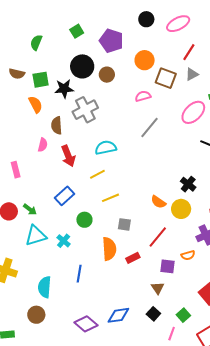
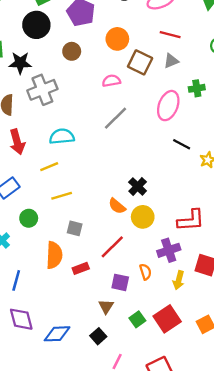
red line: (189, 52) -> (170, 35), turned 66
black circle: (82, 66) -> (36, 25), moved
pink ellipse: (193, 112) -> (168, 106), turned -30
black cross: (188, 184) -> (138, 187), moved
orange semicircle: (188, 255) -> (145, 272), turned -96
green square: (183, 315) -> (137, 319), moved
purple diamond: (86, 324) -> (21, 319), moved, turned 30

